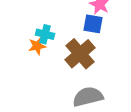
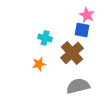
orange star: (37, 46) -> (39, 64), moved

